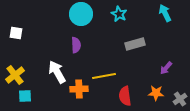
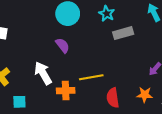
gray rectangle: (135, 44) -> (123, 33), moved
purple semicircle: (76, 45) -> (63, 45), turned -35
cyan square: (25, 96) -> (19, 102), moved

